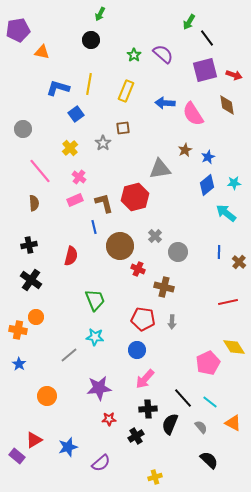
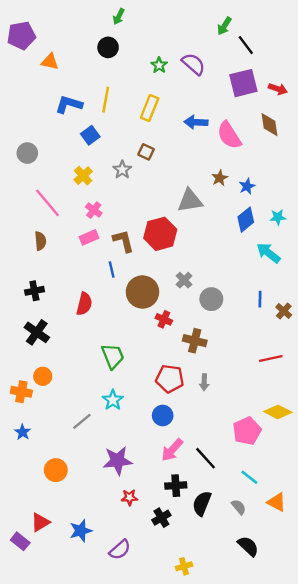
brown square: (123, 128) -> (146, 152), turned 32
cyan star: (95, 337) -> (113, 400), turned 30
yellow diamond: (234, 347) -> (278, 412), turned -30
black line: (183, 398) -> (205, 458), moved

